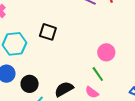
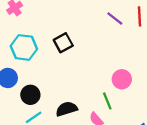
black square: (48, 32) -> (63, 43), turned 30

